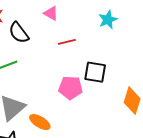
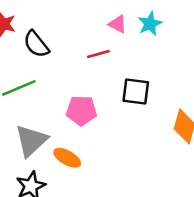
pink triangle: (51, 13) -> (118, 24), moved
pink pentagon: (71, 88) -> (81, 111), moved

